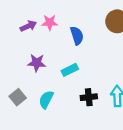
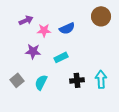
pink star: (50, 23) -> (44, 30), moved
blue semicircle: (77, 36) -> (67, 28), turned 84

